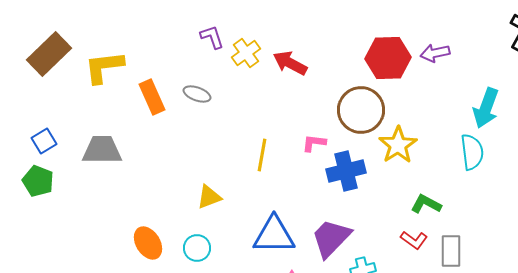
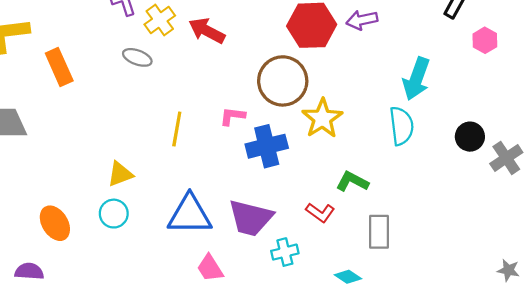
gray ellipse: (197, 94) -> (137, 57), moved
purple trapezoid: (331, 238) -> (251, 218), turned -120
red L-shape: (414, 240) -> (320, 213), moved
cyan circle: (197, 248) -> (114, 214), moved

